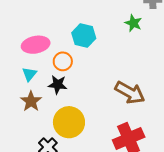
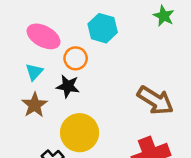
pink ellipse: (36, 45) -> (44, 36), turned 36

